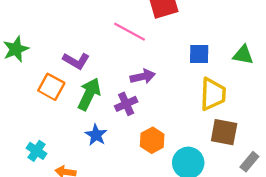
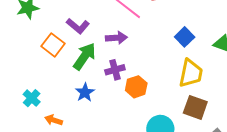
blue square: (199, 54) -> (185, 37), turned 36
purple arrow: (143, 77) -> (116, 38), moved
orange hexagon: (152, 140) -> (136, 87), moved

